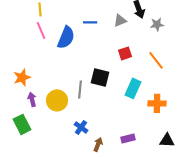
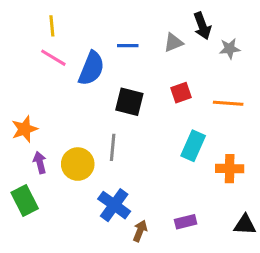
pink line: (41, 30) -> (53, 58), turned -36
orange line: (156, 60) -> (228, 103), turned -48
black square: (100, 77) -> (129, 102), moved
blue cross: (81, 127) -> (114, 205), size x1.5

